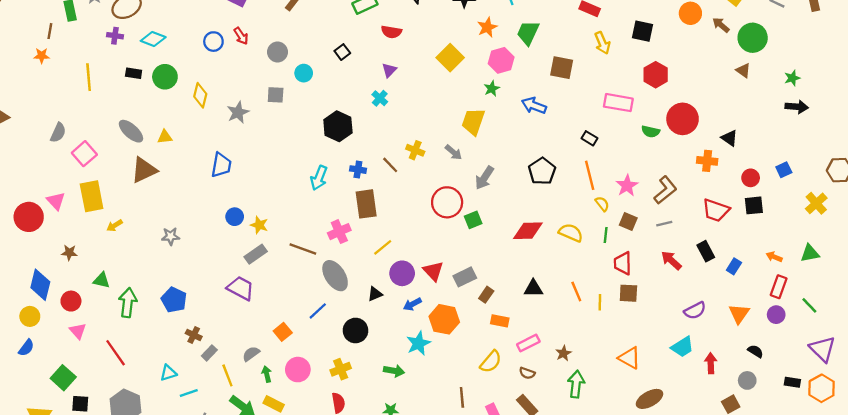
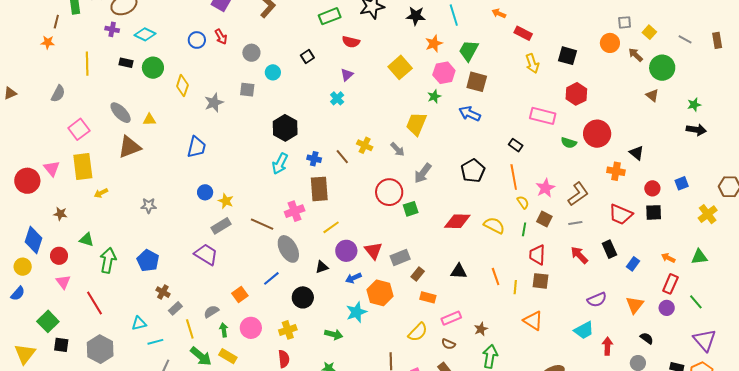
brown square: (562, 68) -> (477, 82), moved
black hexagon: (338, 126) -> (285, 128), moved
gray semicircle: (58, 133) -> (58, 94), moved
orange triangle: (630, 358) -> (533, 321), moved

